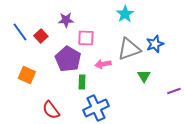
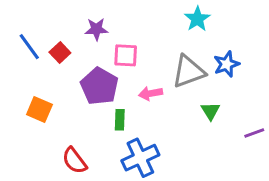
cyan star: (125, 14) -> (197, 19), moved

